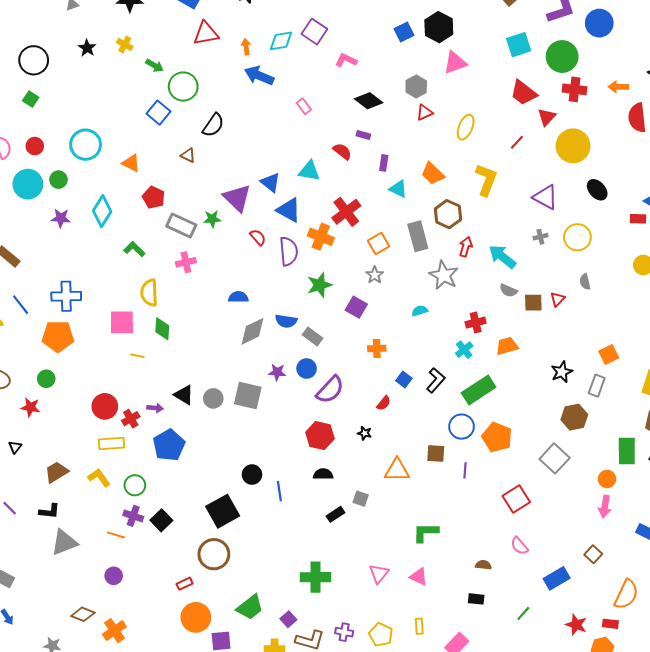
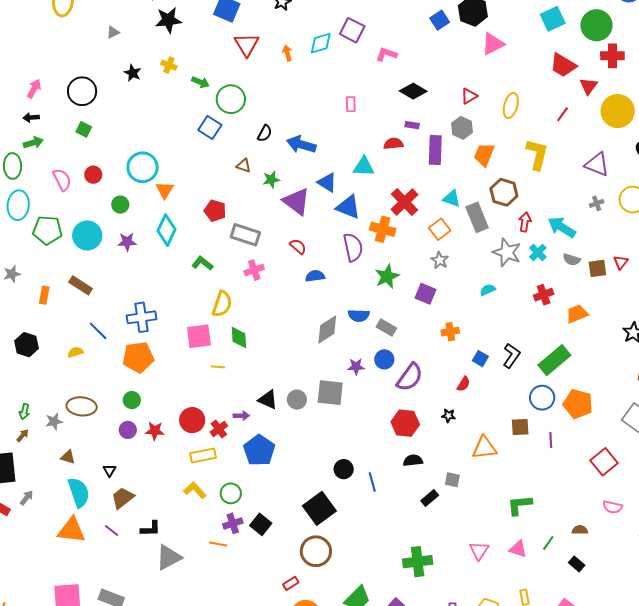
red triangle: (206, 33) -> (247, 45), turned -44
blue arrow: (259, 76) -> (301, 145), moved
gray hexagon: (416, 87) -> (462, 128), moved
pink rectangle: (304, 106) -> (351, 104), turned 42
black semicircle: (213, 125) -> (265, 133), size x0.7
red semicircle: (342, 151) -> (393, 144), turned -36
orange triangle: (131, 163) -> (165, 190), moved, turned 42
purple rectangle: (384, 163) -> (435, 150), size x1.8
orange trapezoid: (433, 174) -> (484, 155), turned 75
cyan circle: (28, 184) -> (87, 235), moved
cyan triangle: (398, 189) -> (452, 199), moved
green star: (212, 219) -> (271, 180), moved
red semicircle: (258, 237) -> (298, 246), moved
yellow semicircle: (149, 293) -> (222, 304), turned -152
blue semicircle: (238, 297) -> (315, 276), moved
cyan cross: (464, 350) -> (538, 252), moved
red star: (30, 407) -> (155, 431), moved
brown trapezoid: (56, 472) -> (123, 498), moved
purple cross: (133, 516) -> (233, 523), turned -30
pink semicircle: (519, 546) -> (613, 507), turned -30
purple circle: (114, 576) -> (128, 430), moved
black rectangle: (476, 599) -> (577, 564), turned 42
green line: (523, 613) -> (548, 543), moved

